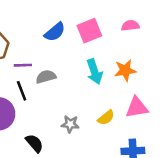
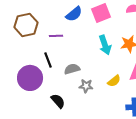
purple line: (23, 65) -> (56, 36), moved
gray semicircle: (46, 77) -> (72, 69), moved

